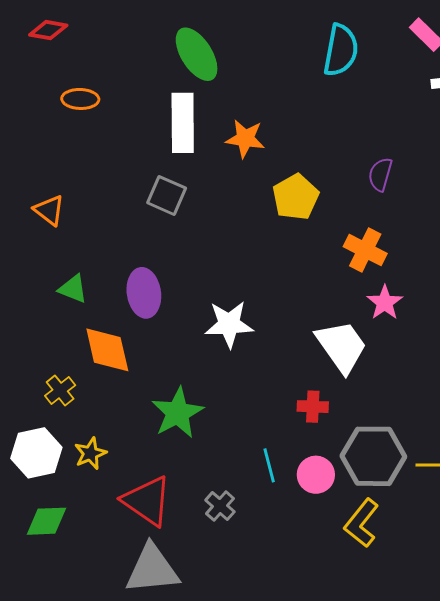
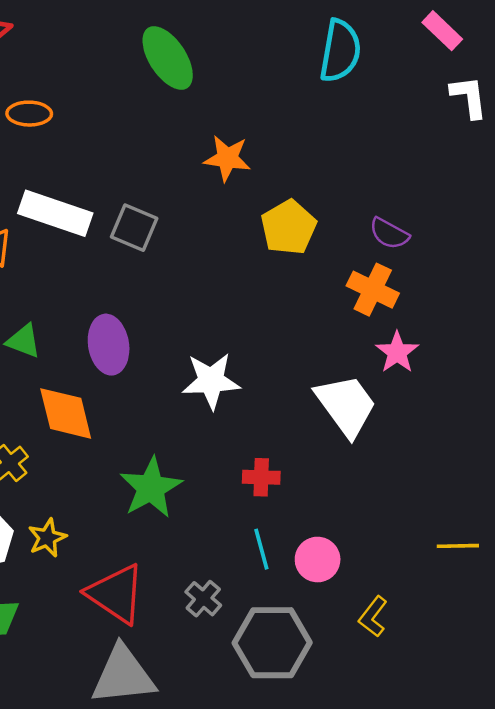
white rectangle: (183, 123) -> (55, 213), moved, turned -70
purple semicircle: (380, 174) -> (389, 234), moved, turned -76
red cross: (313, 407) -> (261, 477), moved
gray hexagon: (373, 456) -> (272, 643), moved
yellow L-shape: (362, 523) -> (373, 617), size x0.7

